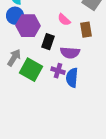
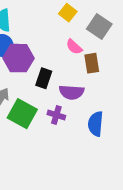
pink semicircle: (64, 20) -> (74, 47), moved
blue semicircle: (72, 78) -> (96, 124), moved

